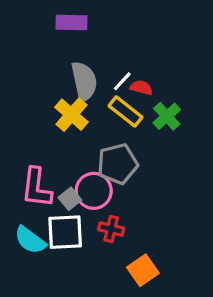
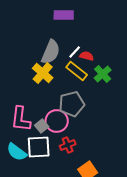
purple rectangle: (71, 22) -> (64, 15), moved
gray semicircle: (84, 81) -> (51, 52), turned 35
red cross: (111, 229) -> (68, 145), turned -35

